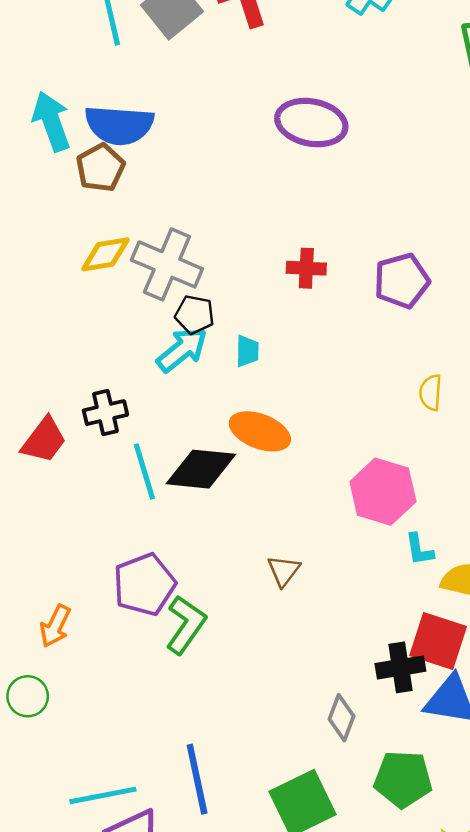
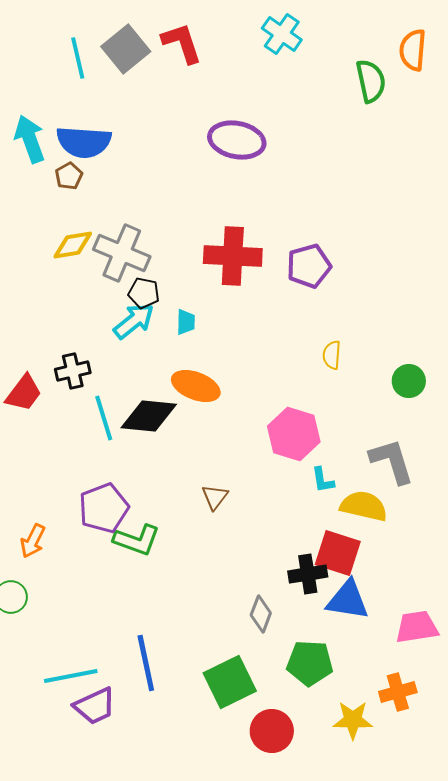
brown pentagon: (100, 168) -> (69, 176), size x0.7
red cross: (306, 268) -> (233, 256), size x1.8
green L-shape: (186, 625) -> (137, 540), turned 75

